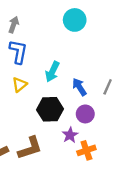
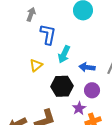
blue L-shape: (18, 52) -> (48, 34), moved
blue arrow: (79, 87) -> (87, 67), turned -49

